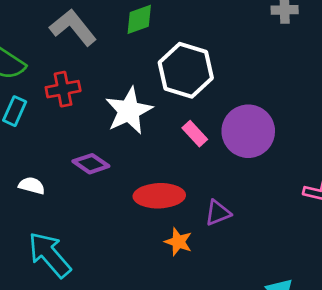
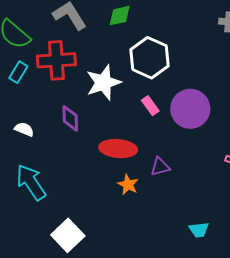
red cross: (63, 89) -> (56, 60), size x1.5
purple diamond: (91, 164) -> (70, 118), turned 48

